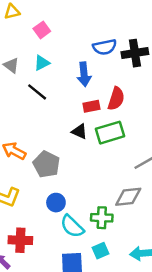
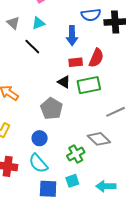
gray pentagon: (46, 164) -> (51, 109), moved
gray diamond: (128, 197) -> (99, 139), turned 45
green cross: (102, 218) -> (76, 154), turned -36
cyan semicircle: (72, 226) -> (38, 163), moved

